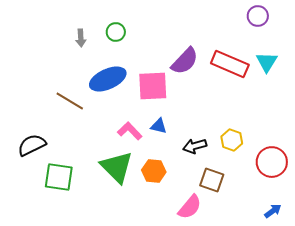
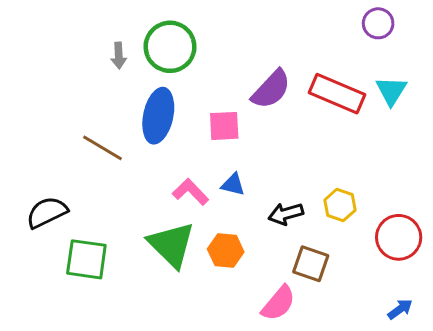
green circle: (116, 32) -> (170, 47), size x1.8
blue ellipse: (108, 79) -> (158, 116), turned -54
pink square: (153, 86) -> (224, 126), size x0.7

